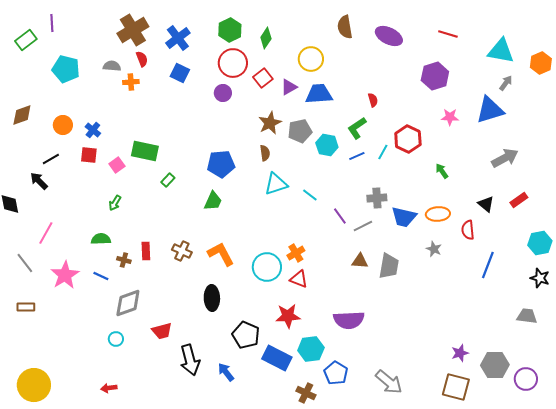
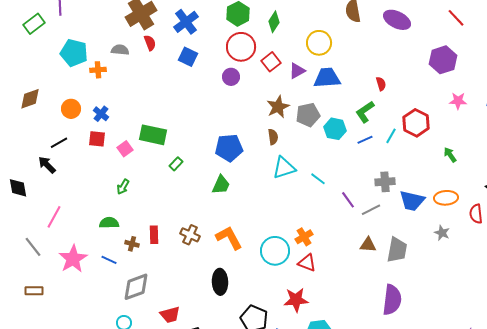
red line: (448, 34) -> (456, 18), turned 30
orange cross: (131, 82) -> (98, 70), moved
purple semicircle: (349, 320) -> (392, 300), moved, turned -80

